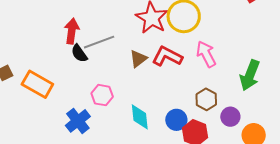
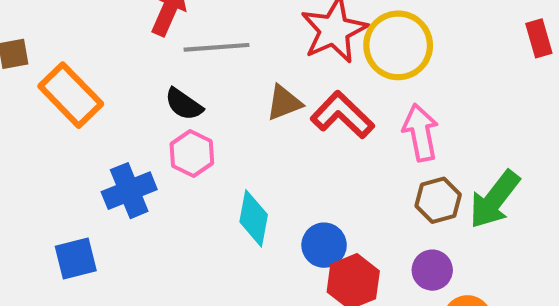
black semicircle: (79, 53) -> (184, 104), moved, turned -36
brown hexagon: (206, 99) -> (438, 200), moved

